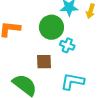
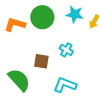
green circle: (51, 27) -> (42, 17), moved

